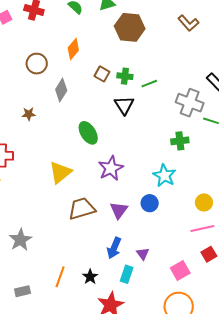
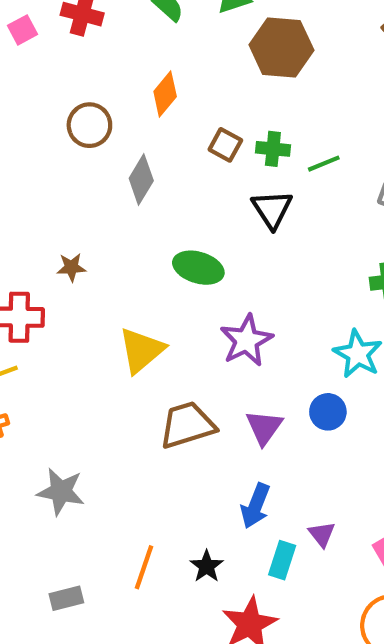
brown star: (29, 114) -> (71, 267), moved
green ellipse: (88, 133) -> (198, 268), turned -40
gray star: (20, 240) -> (61, 491), turned -30
purple triangle: (143, 254) -> (322, 534), moved

